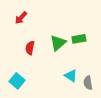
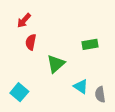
green triangle: (58, 43) -> (56, 64), moved
red semicircle: (30, 48) -> (31, 42), moved

